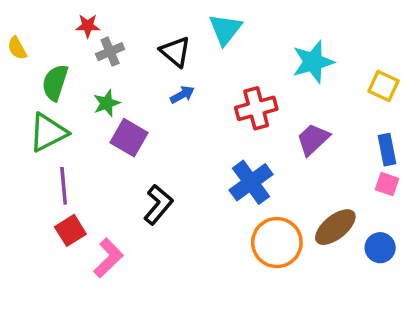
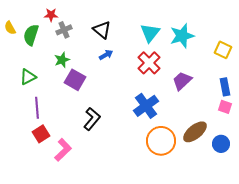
cyan triangle: (225, 29) -> (150, 33), moved
green semicircle: (55, 83) -> (31, 35), moved
red cross: (256, 108) -> (149, 63), turned -30
green triangle: (48, 132) -> (28, 77), size x0.7

